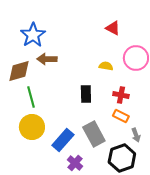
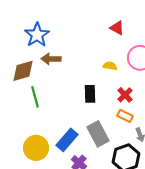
red cross: (121, 95) -> (125, 95), turned 35
yellow circle: (32, 127) -> (36, 148), moved

